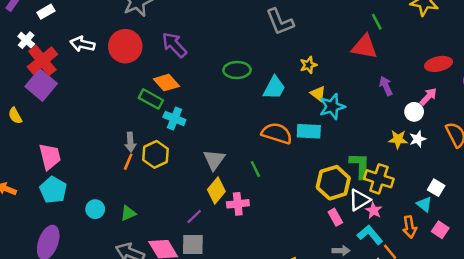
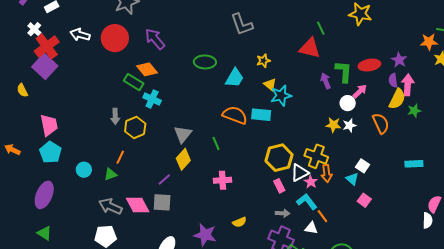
orange line: (128, 162) -> (120, 157), moved
green L-shape: (360, 166) -> (344, 72), moved
pink cross: (238, 204) -> (222, 180), moved
orange arrow: (410, 227) -> (327, 173), moved

